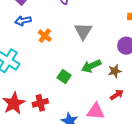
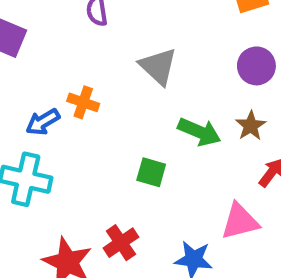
blue arrow: (23, 21) -> (43, 122), moved
green arrow: (91, 66) -> (199, 132), turned -114

